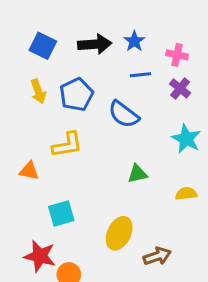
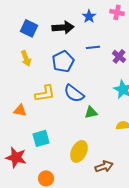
blue star: (134, 41) -> (89, 16), moved
pink cross: (177, 55) -> (117, 12), moved
blue pentagon: (76, 95) -> (63, 61), moved
blue semicircle: (124, 114) -> (74, 93), moved
red star: (40, 256) -> (16, 157), moved

